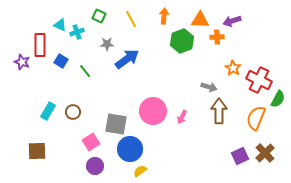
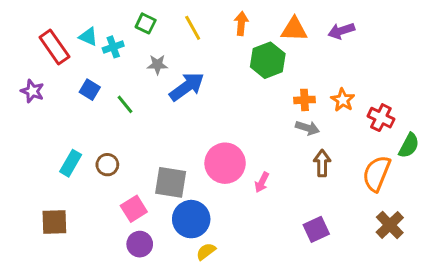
orange cross: (217, 37) -> (304, 100), moved
red rectangle: (40, 45) -> (54, 47), moved, turned -35
red cross: (259, 80) -> (381, 118), size x0.7
brown arrow: (219, 111) -> (322, 163), size x0.7
pink arrow: (182, 117) -> (262, 182), moved
purple square: (240, 156) -> (316, 229), moved

